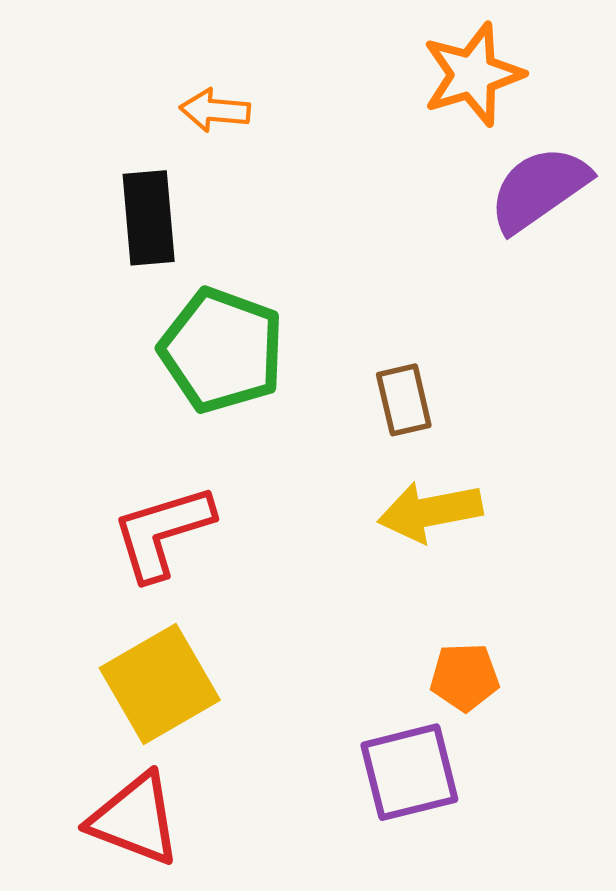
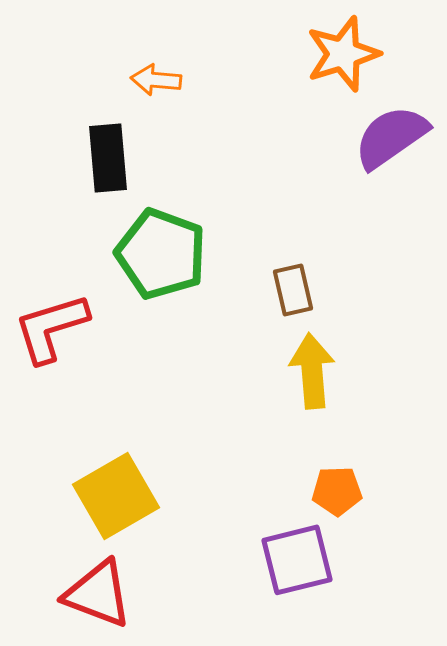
yellow arrow: (430, 512) -> (312, 371), turned 96
red L-shape: (163, 532) -> (51, 328), moved

